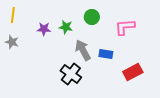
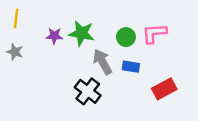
green circle: (92, 17) -> (126, 37), moved
green star: (66, 27) -> (82, 33), size x1.5

